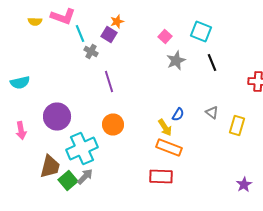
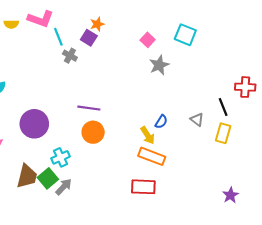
black line: (212, 62) -> (223, 107), moved
purple line: (109, 82) -> (89, 108), moved, turned -65
cyan cross: (82, 148) -> (61, 157), size x0.6
green square: (68, 180) -> (48, 178), moved

